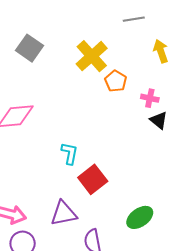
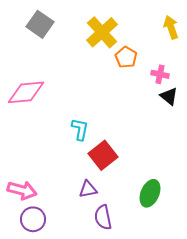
purple triangle: (64, 213) -> (88, 189), moved, size x0.7
green ellipse: (140, 217) -> (150, 193), turned -32

